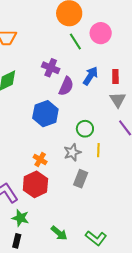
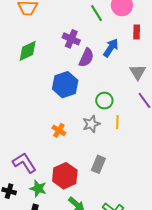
red rectangle: (115, 77) -> (137, 32), moved
gray rectangle: (81, 179) -> (98, 164), moved
red hexagon: (35, 184) -> (65, 176), moved

